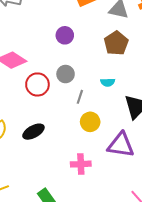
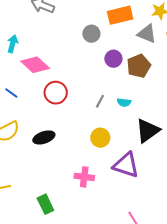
purple circle: (65, 35) -> (113, 59), moved
gray circle: (66, 74) -> (91, 34), moved
gray line: (80, 97) -> (100, 101), moved

